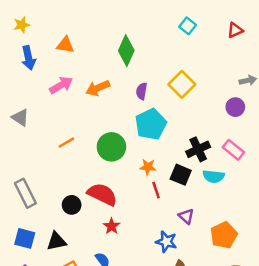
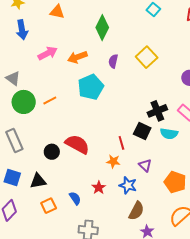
orange triangle: (65, 45) -> (57, 12), moved
cyan pentagon: (151, 124) -> (91, 87), moved
green circle: (111, 147) -> (24, 102), moved
orange star: (148, 167) -> (113, 161), moved
red star: (112, 226) -> (99, 188), moved
orange pentagon: (224, 235) -> (175, 182), turned -30

